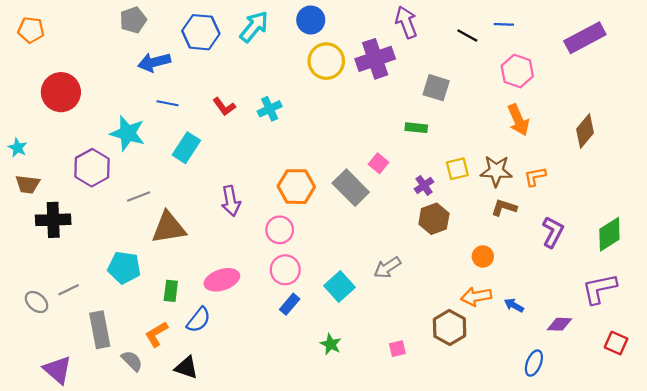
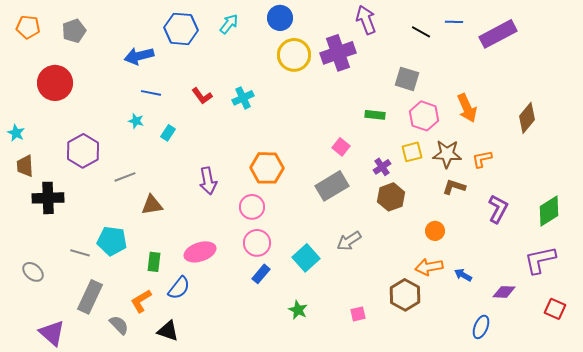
gray pentagon: (133, 20) -> (74, 31), moved
cyan arrow: (254, 27) -> (229, 24), size x0.7
purple rectangle: (585, 38) -> (498, 34), moved
pink hexagon: (517, 71) -> (424, 116), moved
gray square: (436, 88) -> (407, 79), moved
cyan star: (128, 133) -> (136, 121), moved, size x0.5
cyan rectangle: (186, 148) -> (168, 133), size x0.6
brown trapezoid: (28, 184) -> (25, 166), turned 80
gray rectangle: (351, 188) -> (332, 186), moved, turned -76
brown triangle: (169, 228) -> (152, 205), size x0.7
gray line: (69, 290) -> (80, 253), moved, turned 42
gray rectangle: (100, 330) -> (90, 297), turned 36

